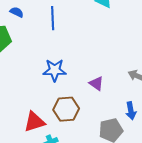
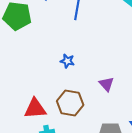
blue star: (55, 70) -> (67, 61), size x0.6

